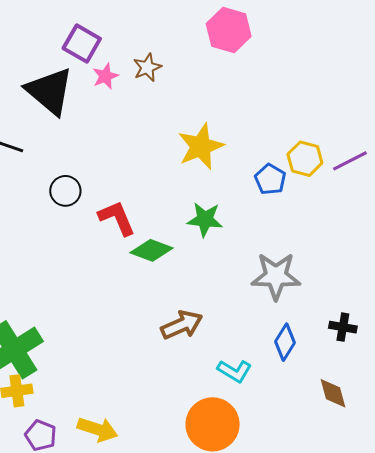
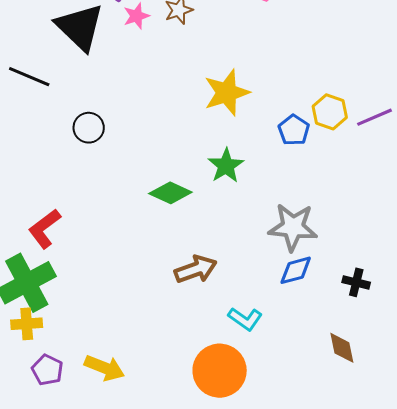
red L-shape: (117, 218) -> (44, 229), moved, turned -108
green star: (205, 219) -> (226, 166), turned 30
blue diamond: (285, 342) -> (296, 270), moved, turned 39

